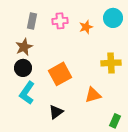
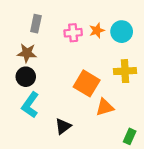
cyan circle: (113, 18) -> (122, 32), moved
pink cross: (60, 21) -> (73, 33), moved
brown star: (24, 47) -> (27, 53), turned 30
orange square: (60, 74) -> (87, 83), moved, turned -30

